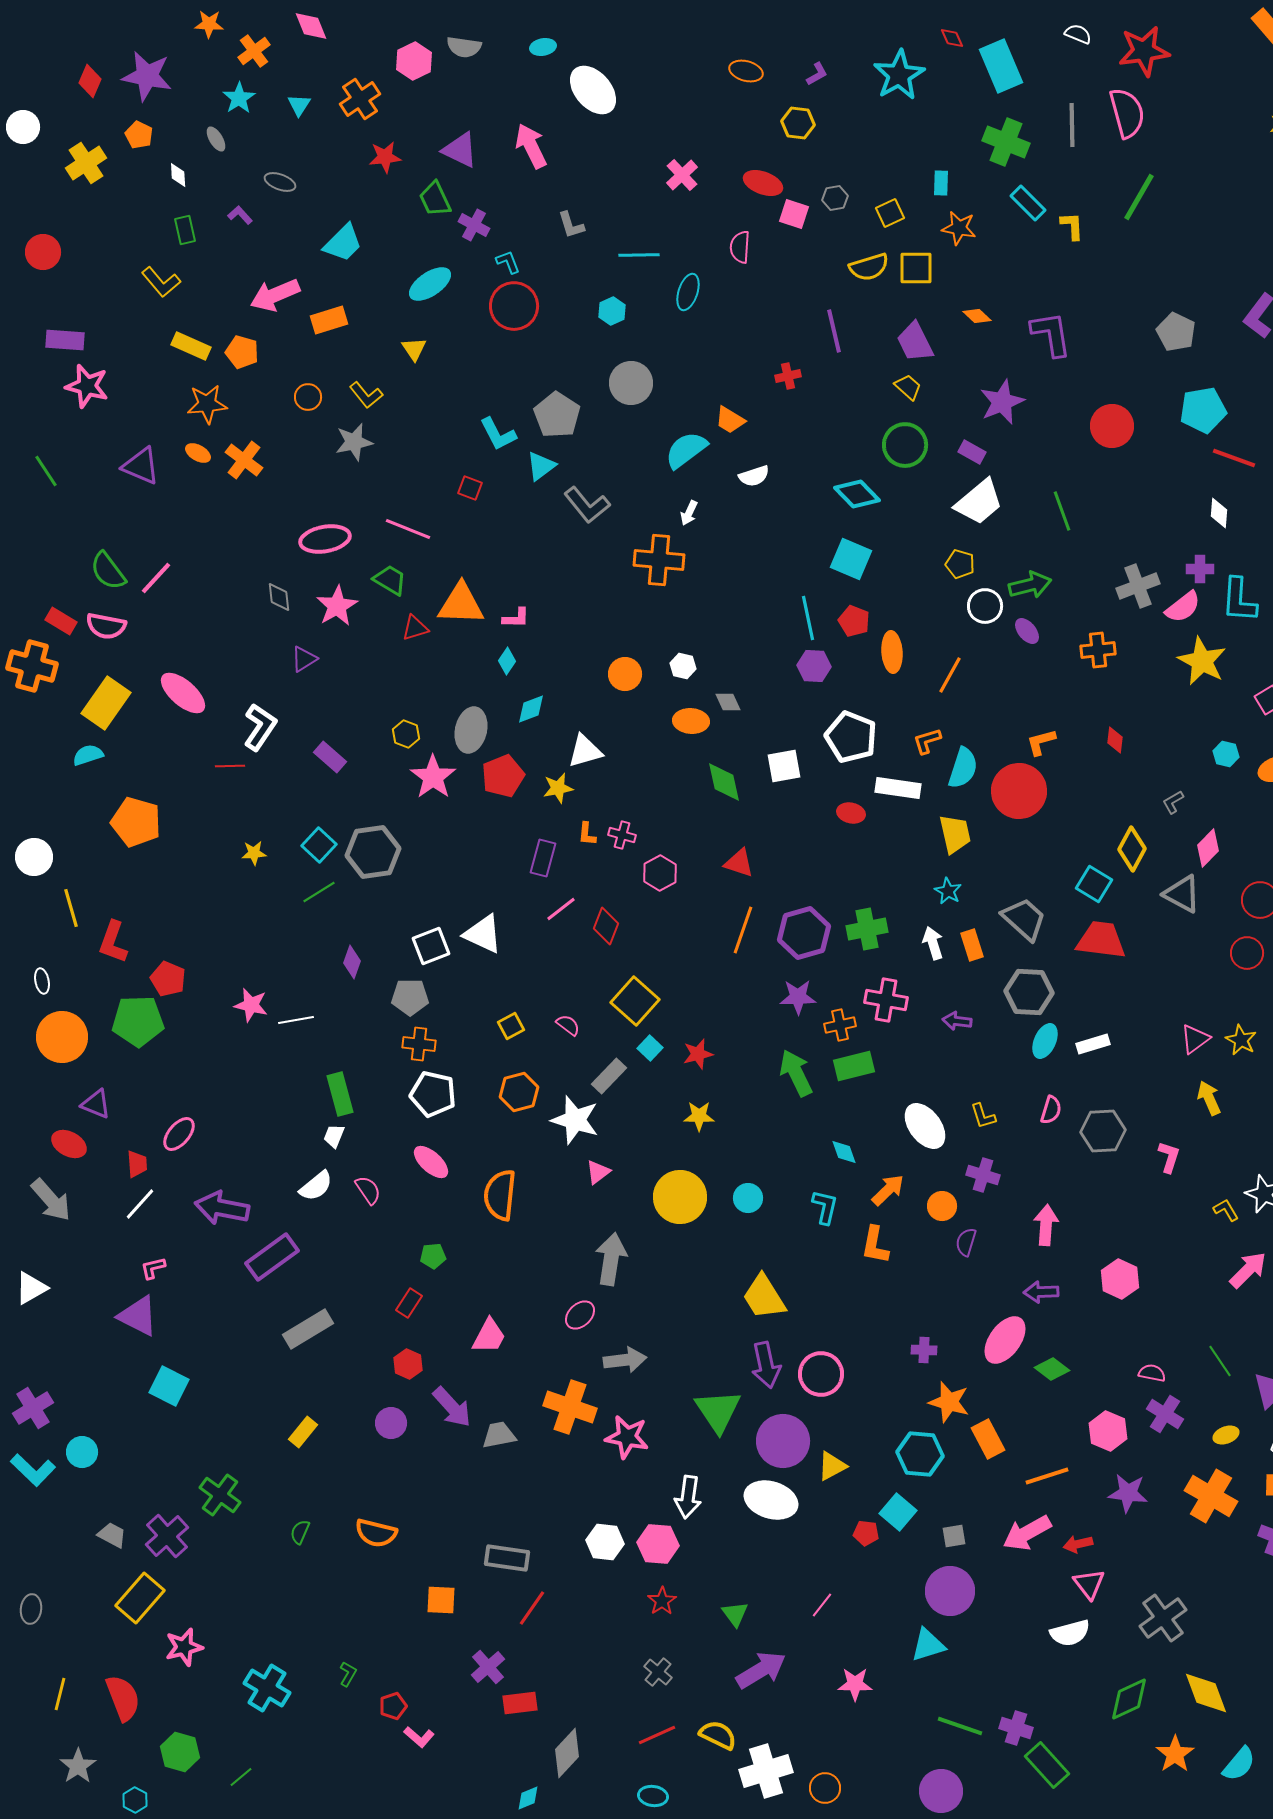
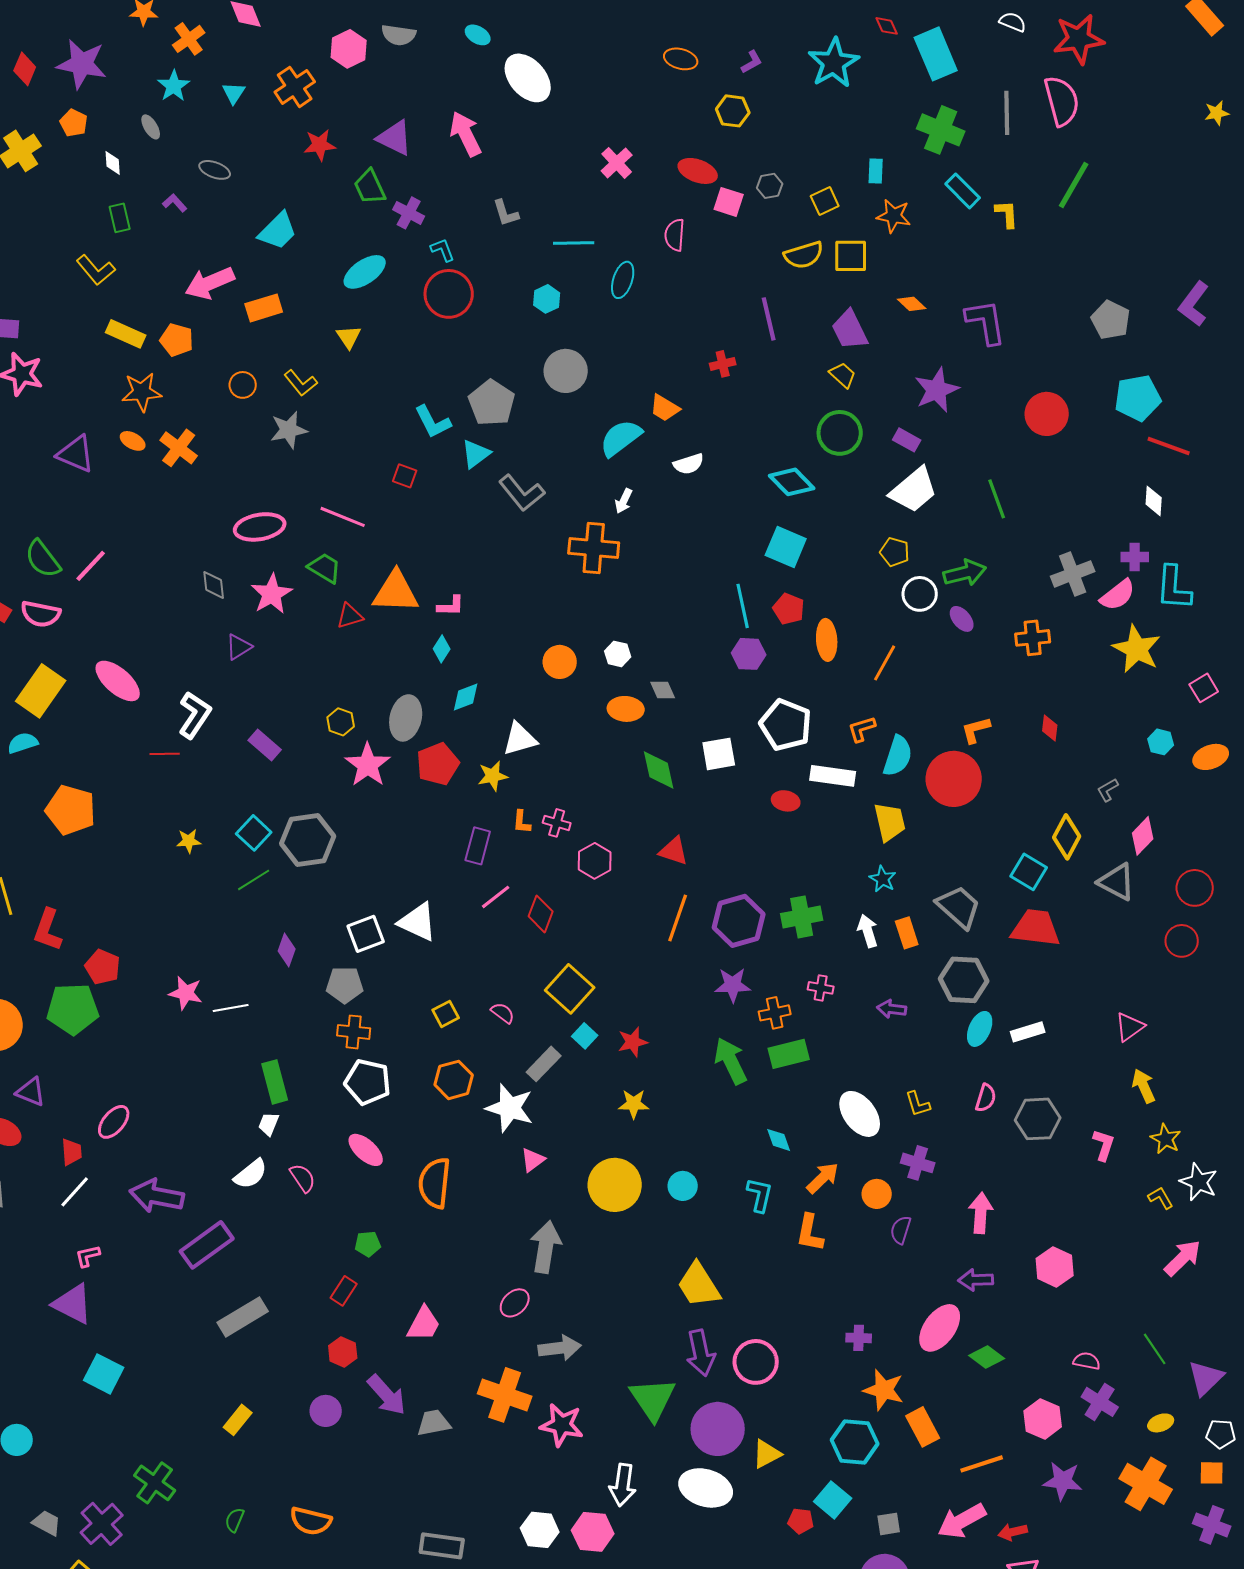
cyan ellipse: (543, 47) -> (478, 35), turned 40
pink cross: (886, 1000) -> (821, 988), size x0.6
yellow star: (1241, 1040) -> (1166, 1139), moved

